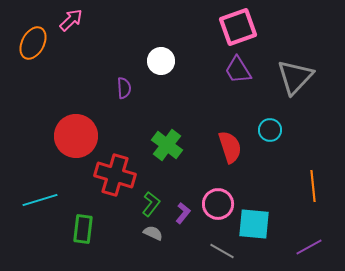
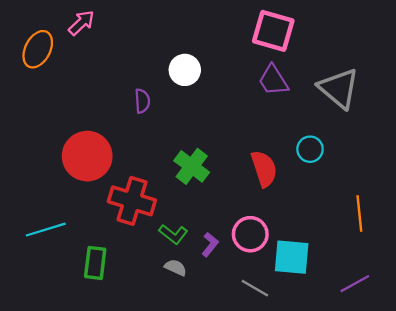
pink square: (238, 27) -> (273, 31), turned 36
gray triangle: (295, 77) -> (339, 88), turned -33
green L-shape: (151, 204) -> (173, 234), turned 90

